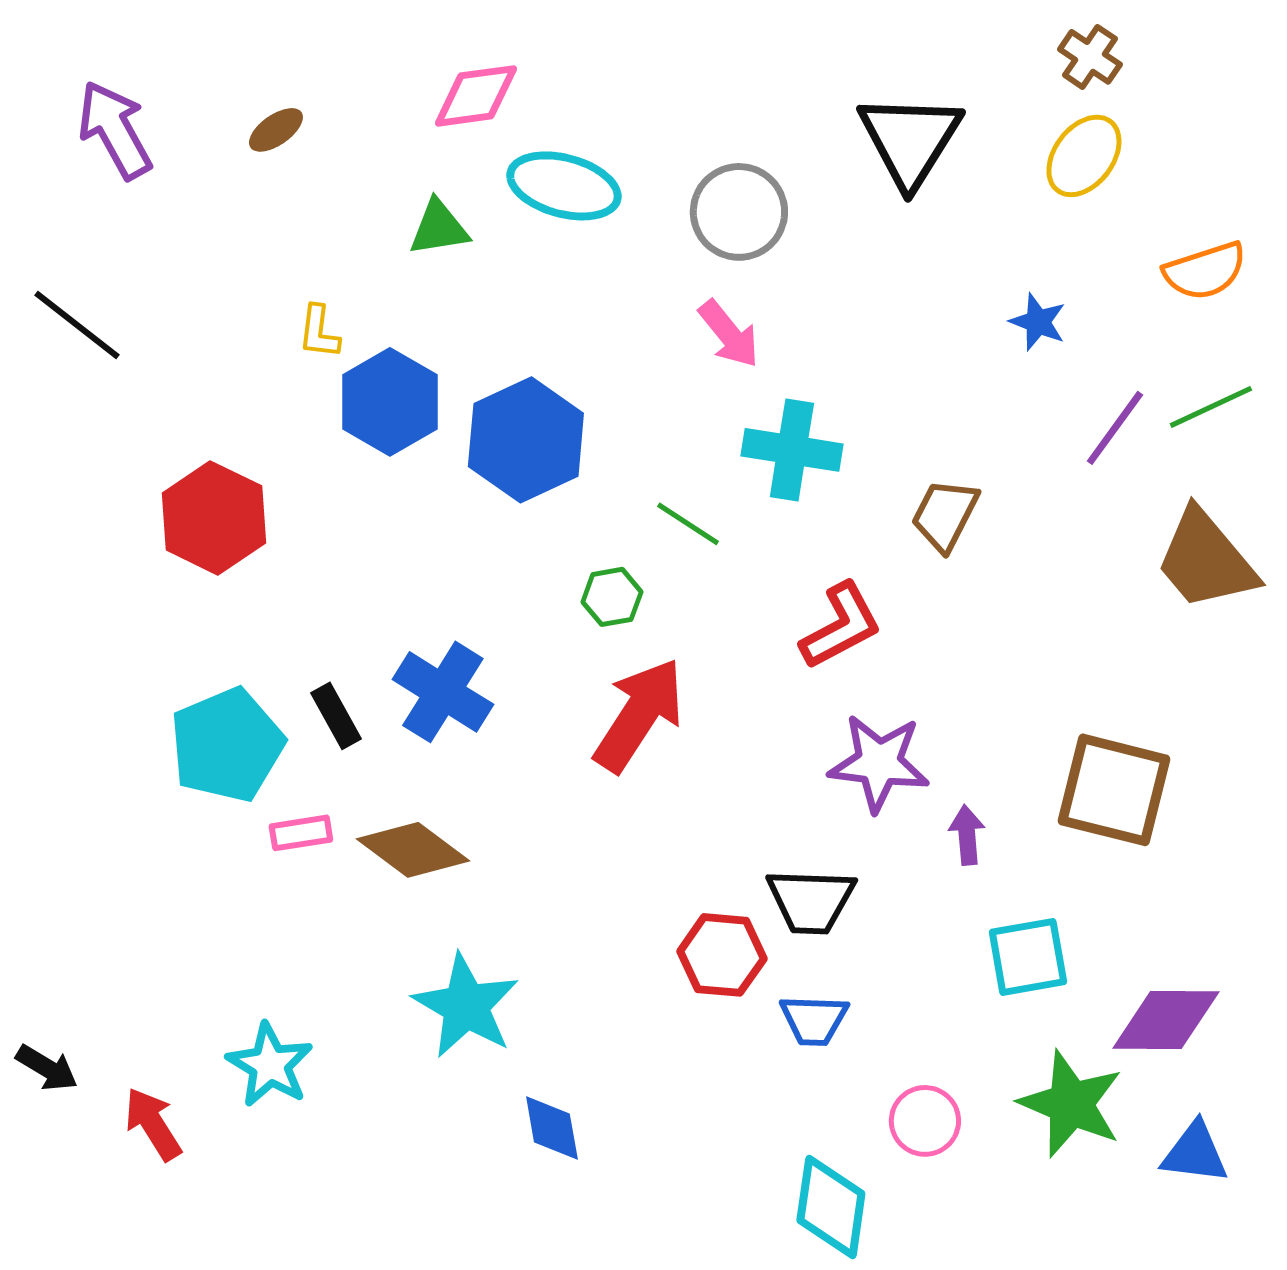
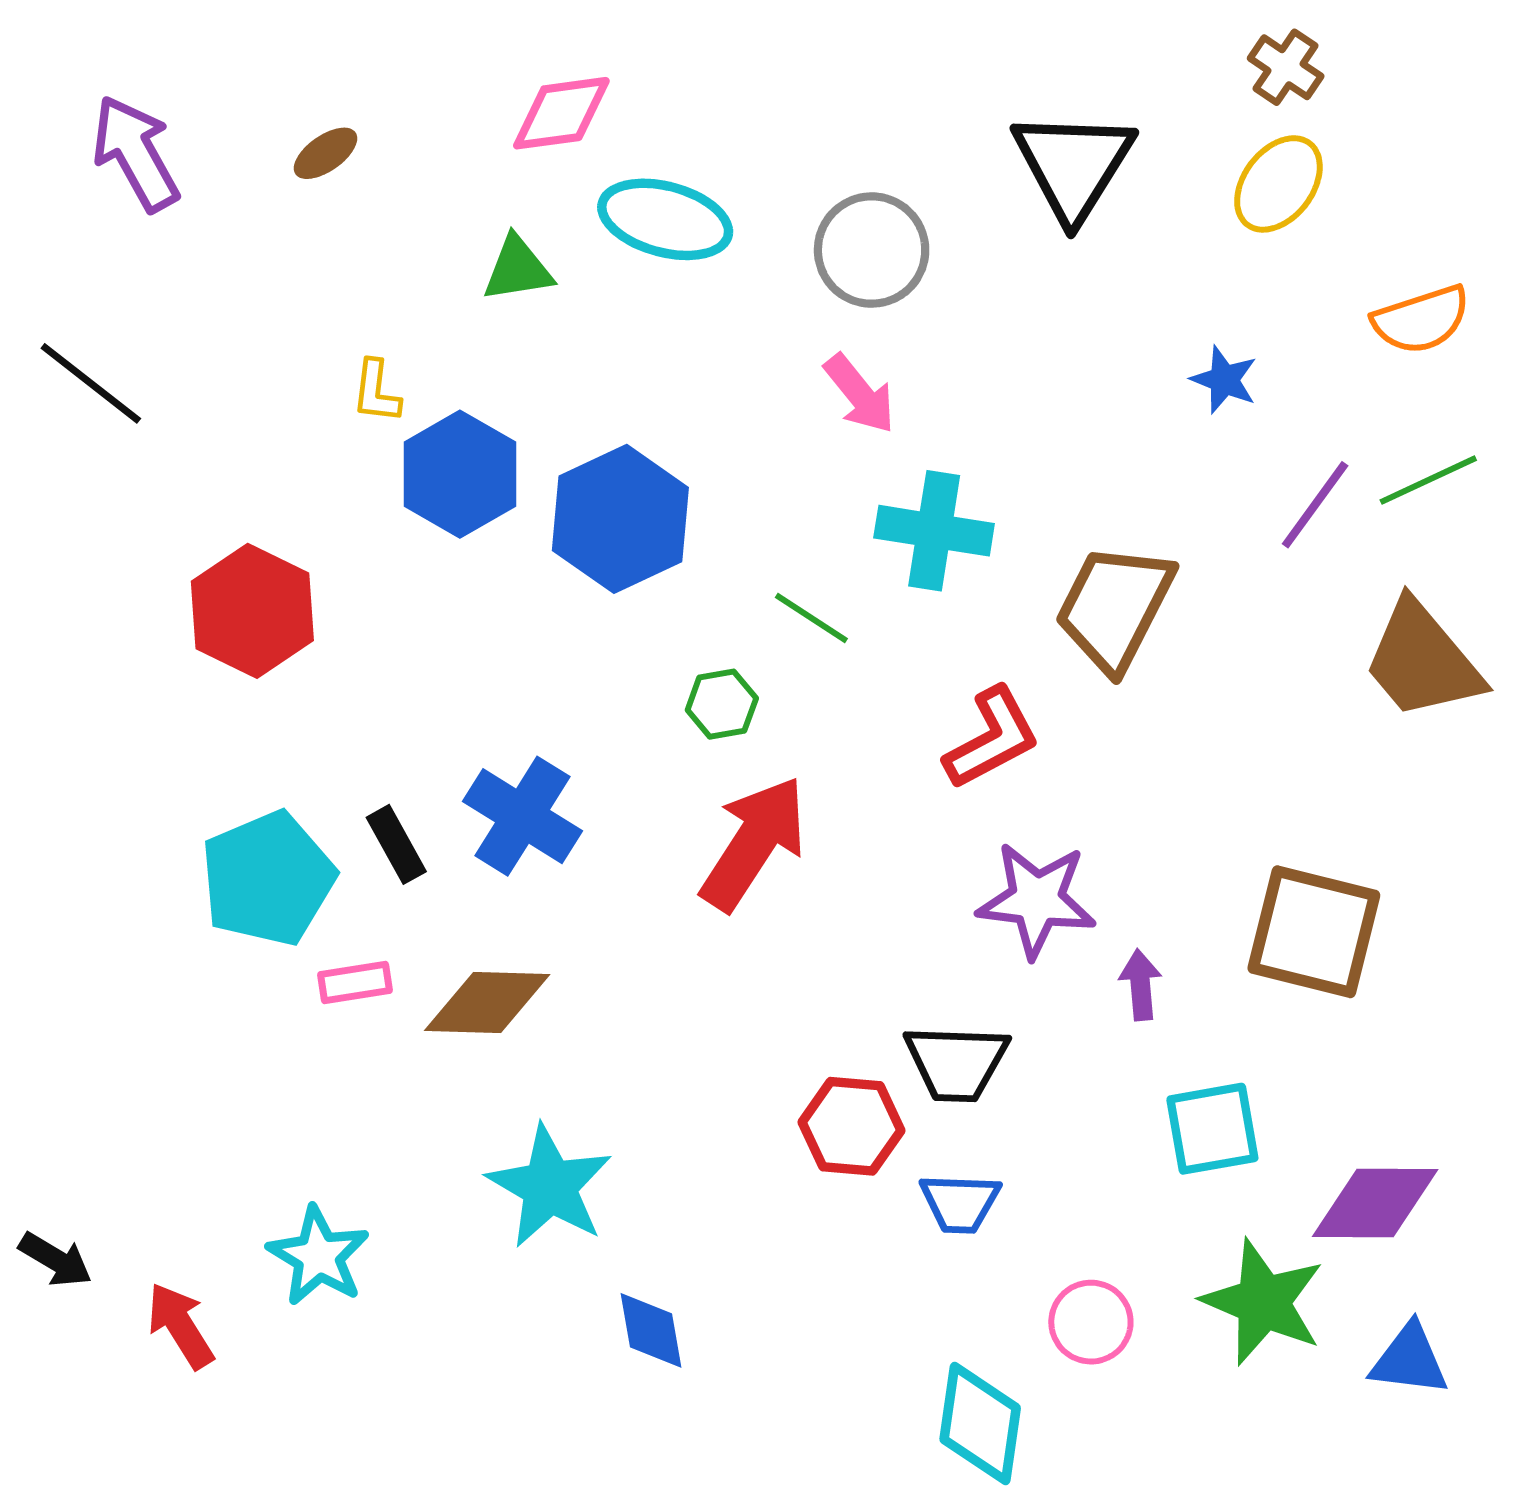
brown trapezoid: (945, 515) -> (1115, 607), size x1.5
brown diamond: (413, 850) -> (487, 1002), turned -35

